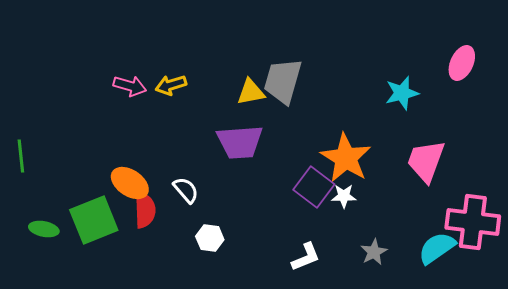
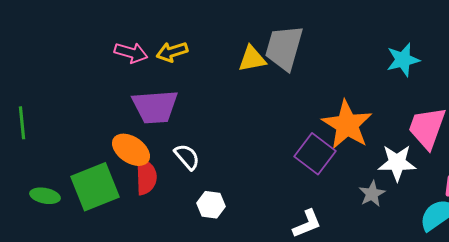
purple trapezoid: (240, 142) -> (155, 107), moved
white star: (344, 196) -> (397, 163), moved, size x1.5
gray star: (374, 252) -> (372, 194), moved

